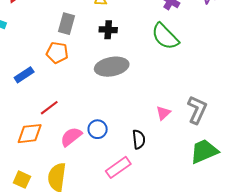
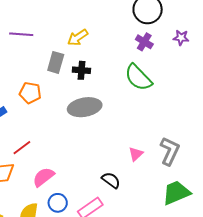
gray rectangle: (66, 24) -> (56, 62), moved
blue circle: (98, 129) -> (58, 203), moved
black semicircle: (139, 139) -> (111, 180), turned -48

